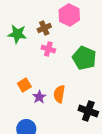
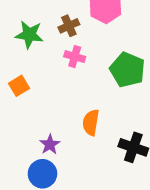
orange square: (24, 85) -> (19, 86), moved
purple star: (39, 97) -> (50, 144), moved

